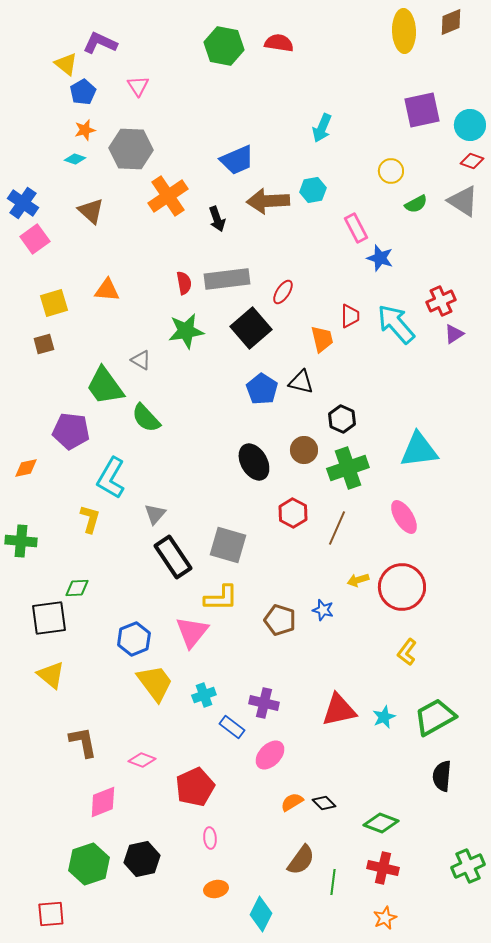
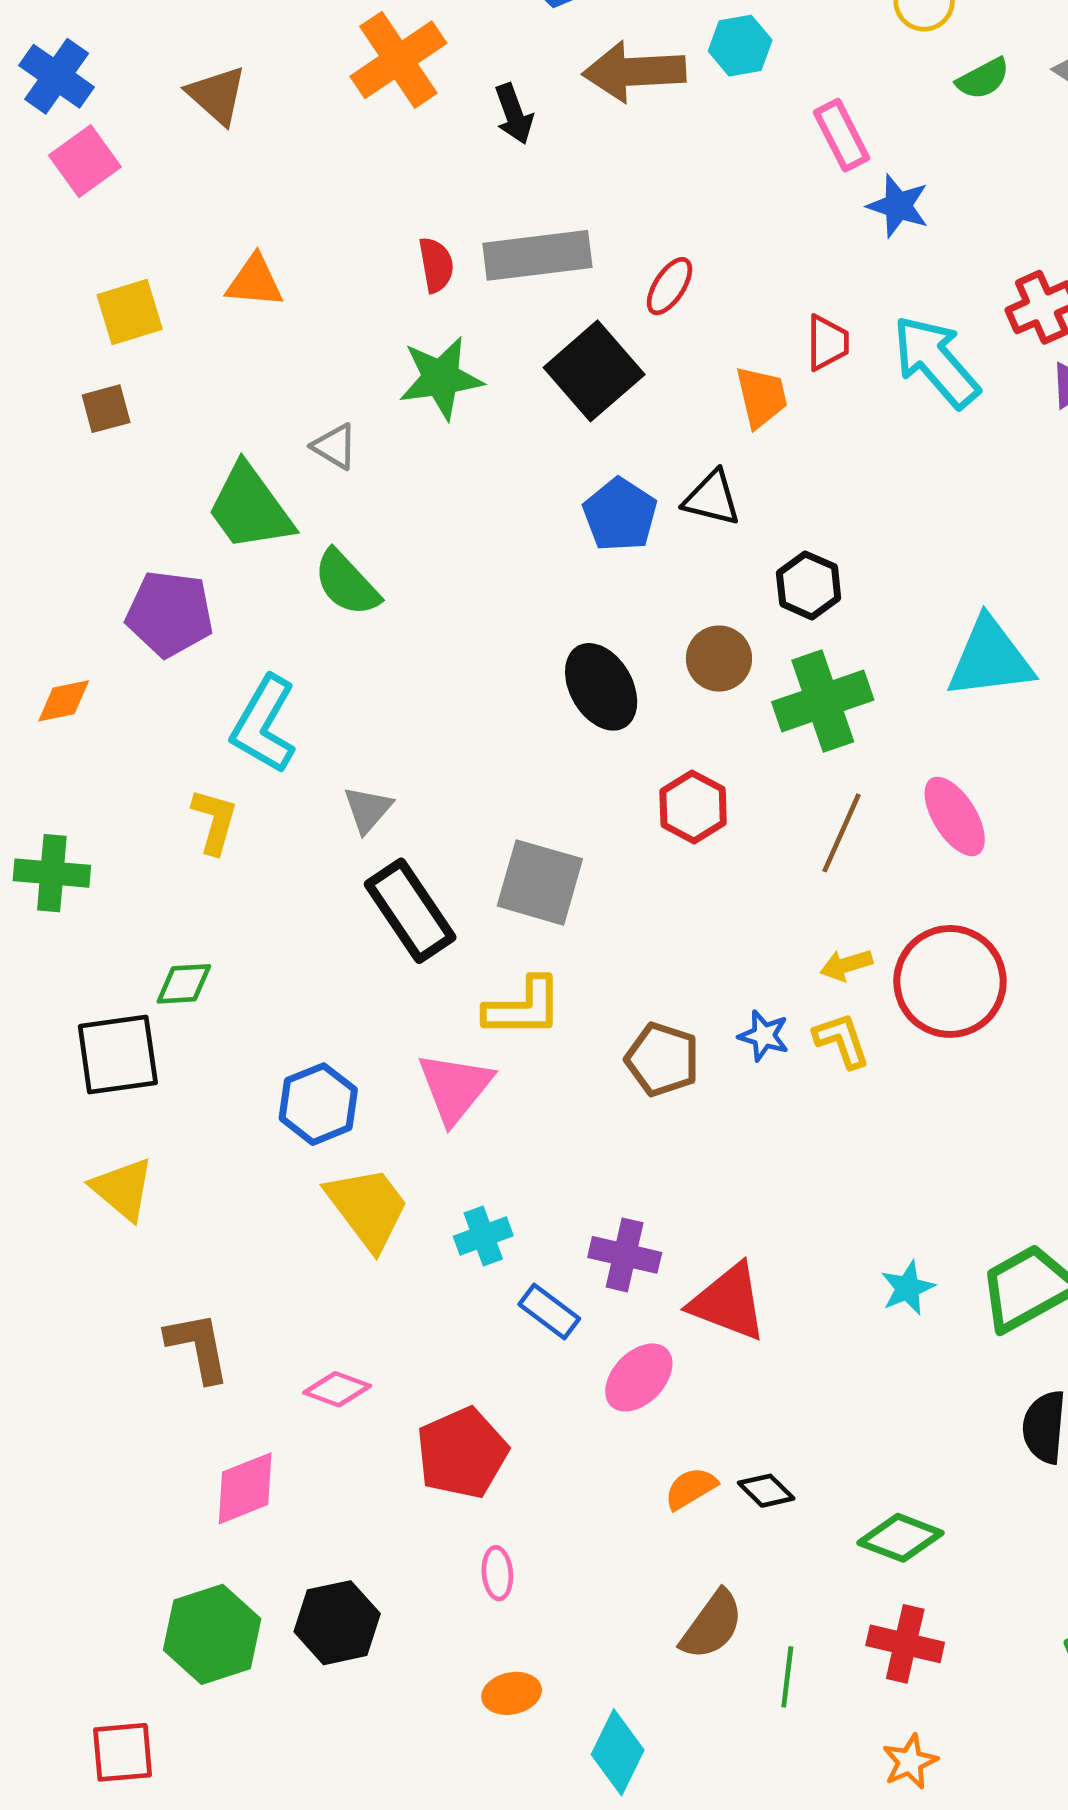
brown line: (337, 528) -> (842, 833), moved
yellow L-shape: (407, 652) -> (842, 1040), moved, turned 124
red triangle: (339, 710) -> (728, 1302), moved, turned 33

